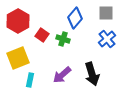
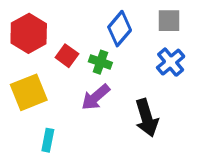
purple arrow: (62, 75) -> (96, 97), moved
cyan rectangle: (30, 80) -> (48, 140), moved

